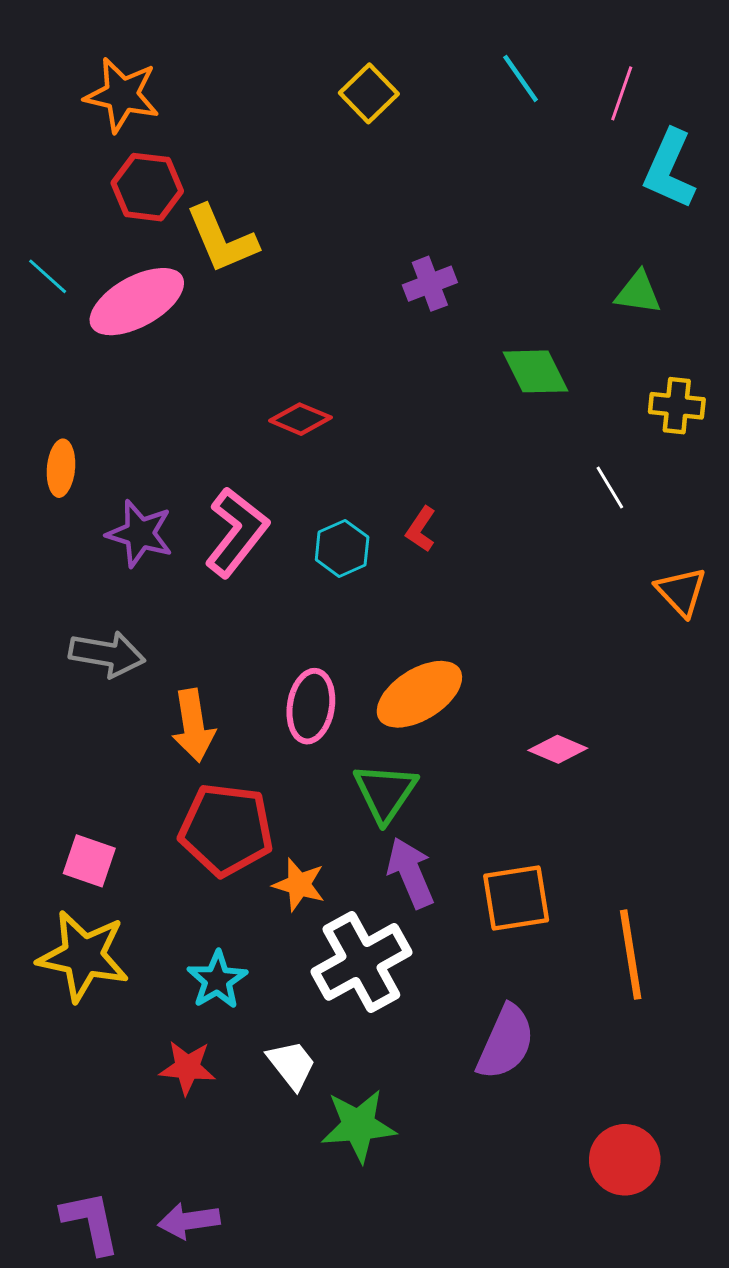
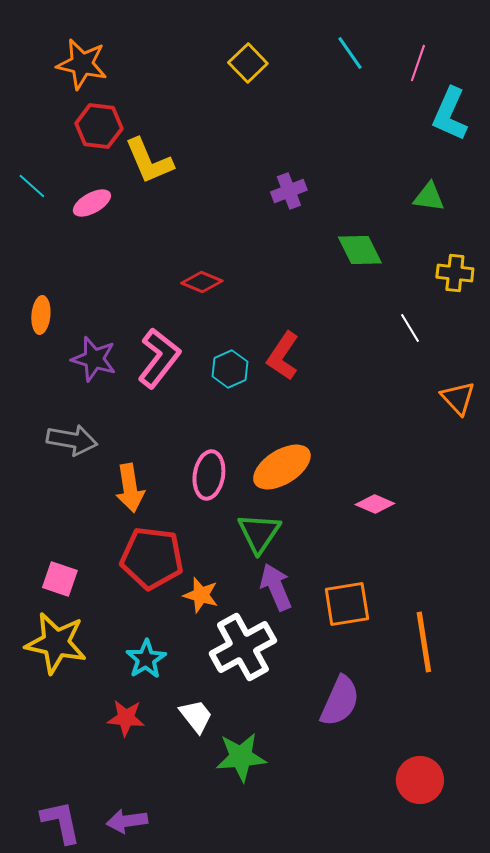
pink ellipse: (137, 302) -> (92, 203), size x0.6
red L-shape: (421, 529) -> (283, 356), size x1.6

